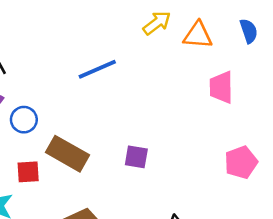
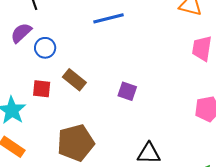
brown rectangle: (67, 154) -> (74, 80), size x0.7

